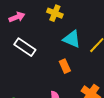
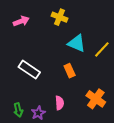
white rectangle: (25, 47) -> (29, 70), moved

